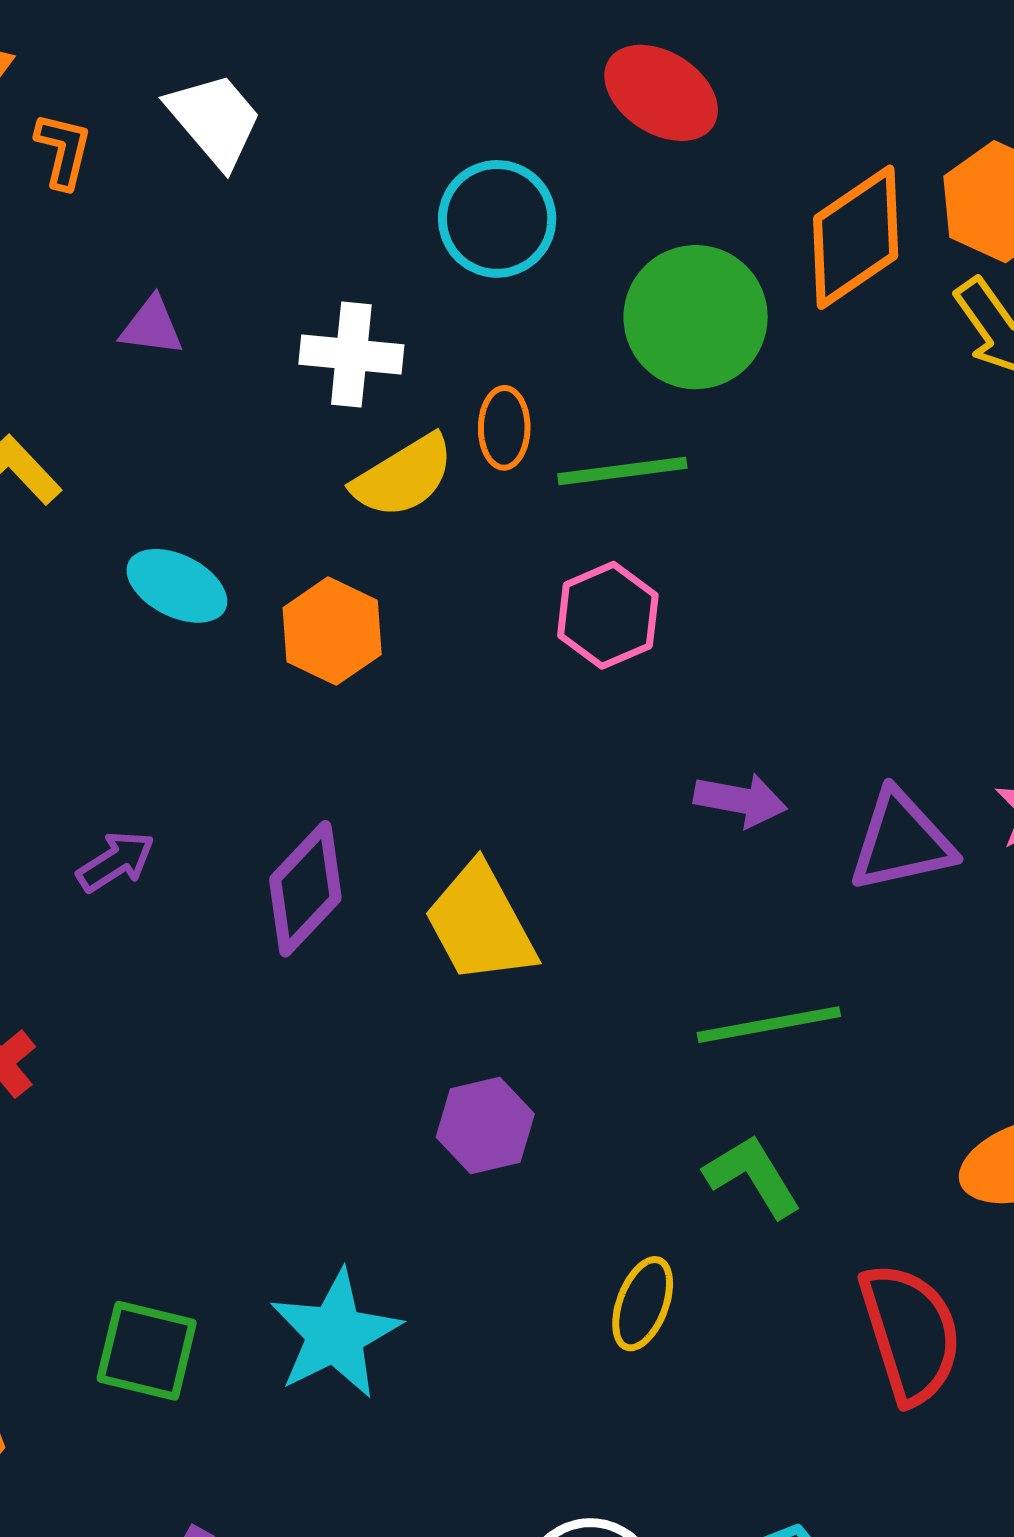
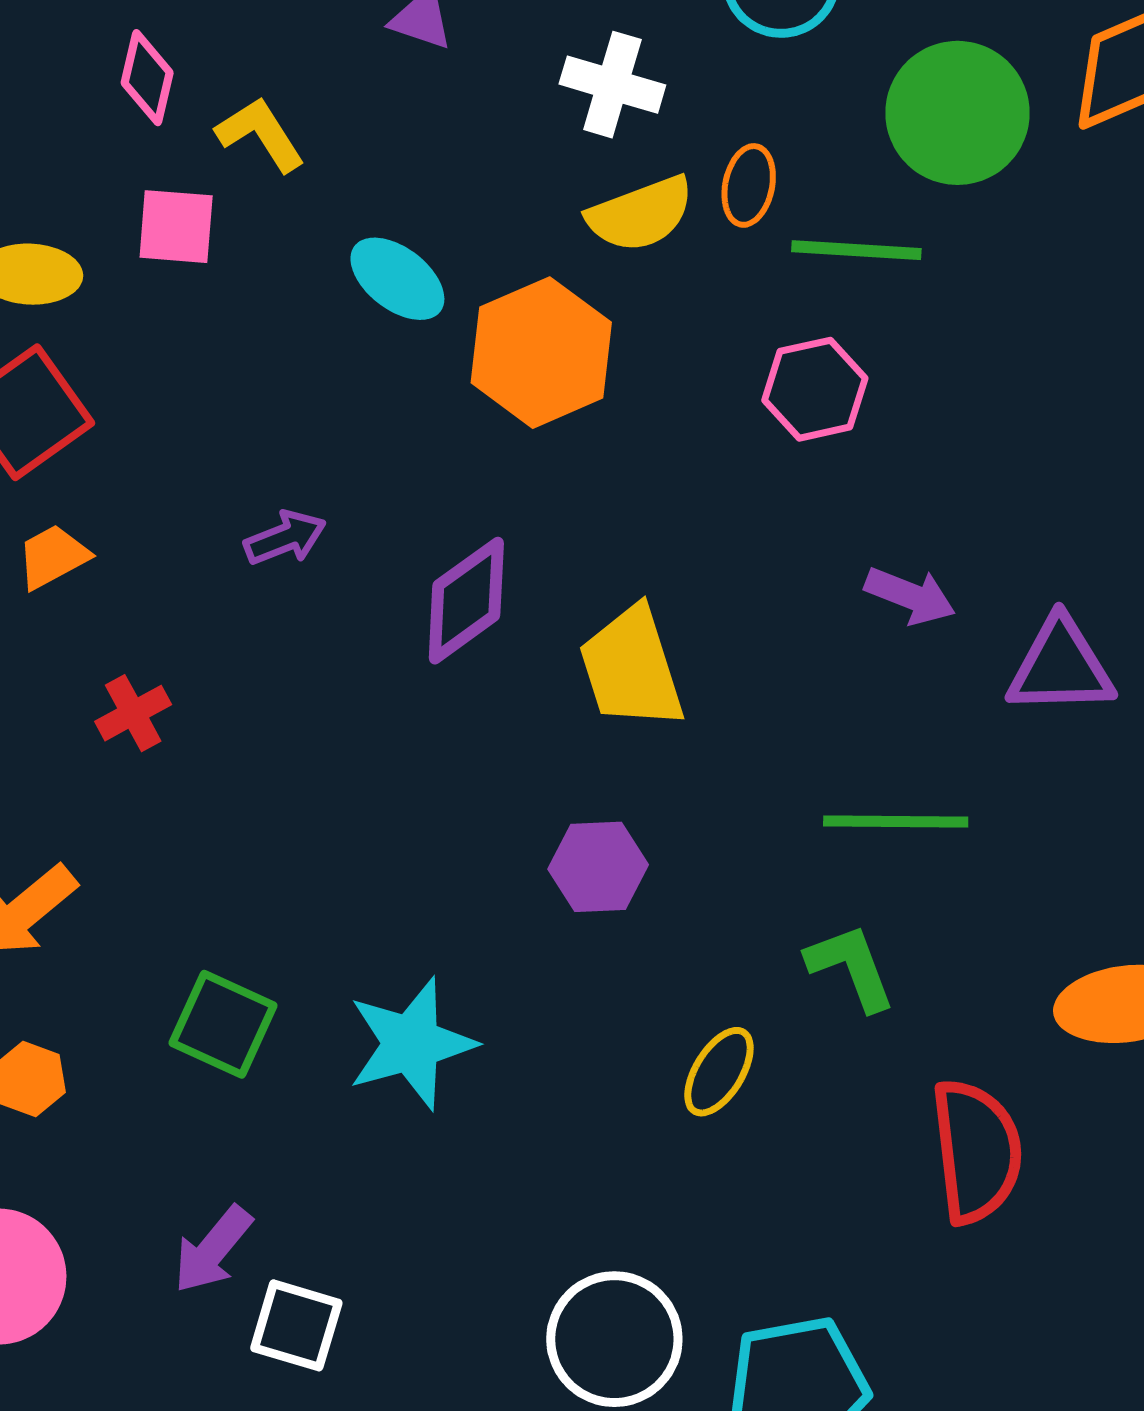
orange hexagon: (332, 631) -> (541, 353), size x1.4

